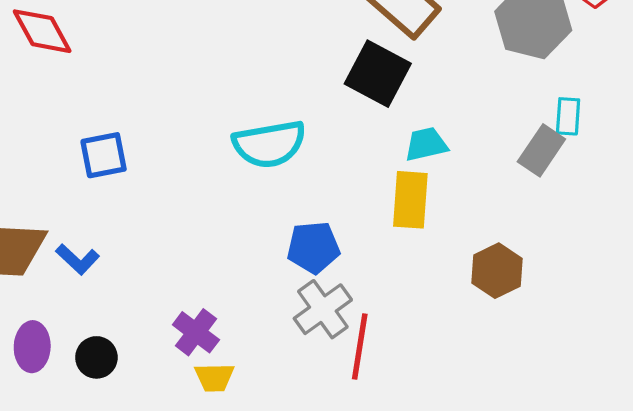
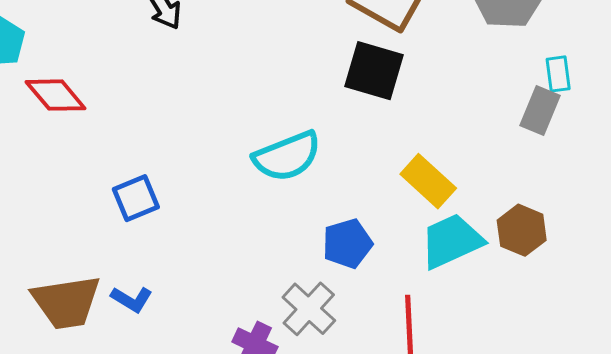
cyan trapezoid: (426, 144) -> (451, 241), moved, size x1.6
yellow rectangle: (410, 200) -> (428, 181), turned -40
gray cross: (323, 309) -> (309, 309), moved

